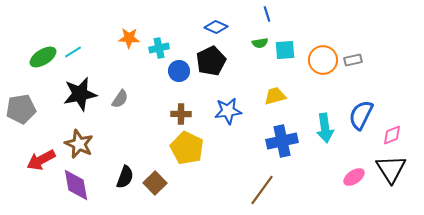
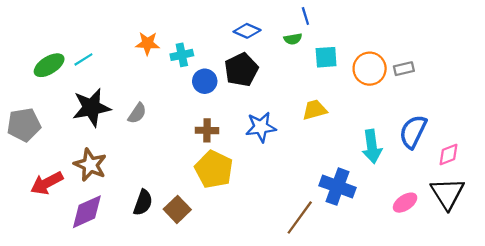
green semicircle: (260, 43) -> (293, 39), moved
blue cross: (282, 141) -> (338, 187), moved, turned 32
purple diamond: (76, 185) -> (87, 212), turned 76

